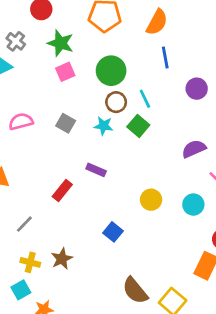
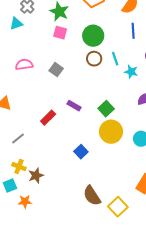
pink square: (65, 72) -> (60, 33), turned 32
cyan star: (104, 126) -> (131, 72), moved
green square: (138, 126) -> (106, 109), moved
yellow circle: (151, 200) -> (111, 132), size x1.5
brown star: (62, 259) -> (36, 176), moved

